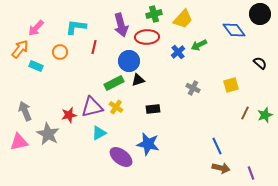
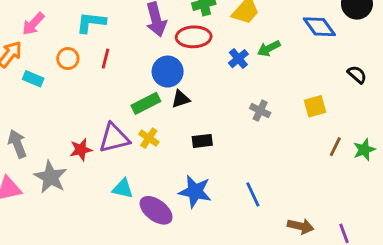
red line: (94, 47) -> (105, 59), moved
cyan triangle: (99, 133) -> (123, 189), moved, turned 42
blue line: (217, 146) -> (253, 194), moved

